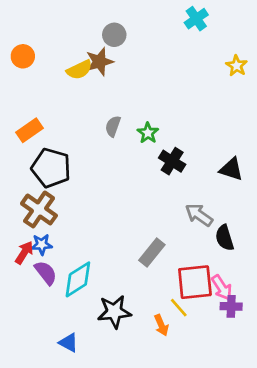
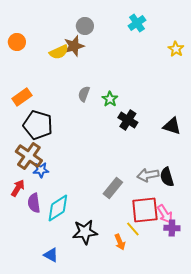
cyan cross: (196, 19) -> (137, 23), moved
gray arrow: (199, 215) -> (148, 175), moved, turned -45
blue star: (42, 244) -> (41, 170), moved
purple semicircle: (46, 273) -> (34, 203), turned -150

